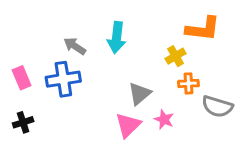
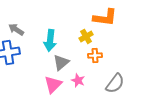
cyan arrow: (117, 37) -> (50, 40), moved
gray semicircle: (217, 106) -> (115, 83), moved, turned -70

